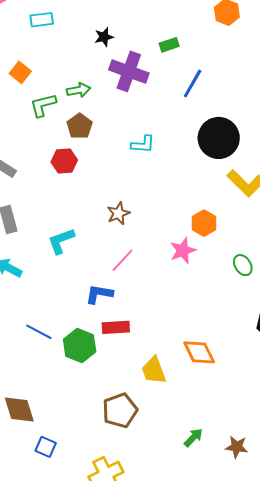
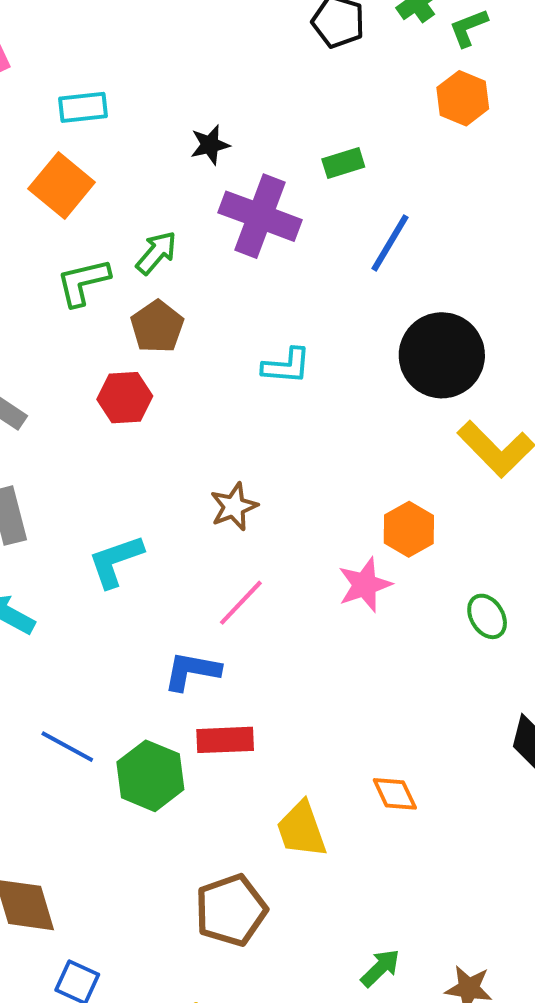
orange square: (20, 72) -> (62, 186), moved, size x1.4
green arrow: (79, 90) -> (156, 253), turned -40
orange diamond: (199, 352) -> (395, 794), size x0.7

